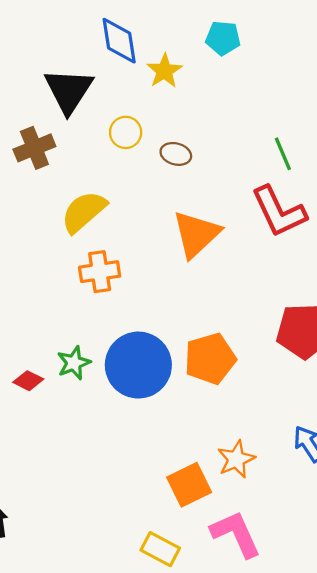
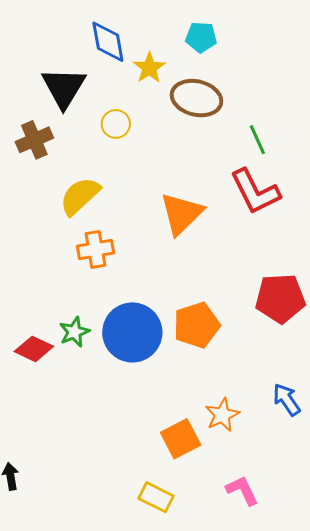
brown ellipse: (176, 154) -> (196, 98), moved, size x1.8
red diamond: (28, 381) -> (34, 349), size x1.4
pink L-shape: (236, 534) -> (242, 490), moved, size x0.7

